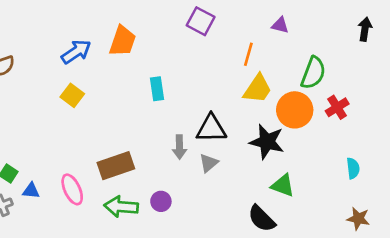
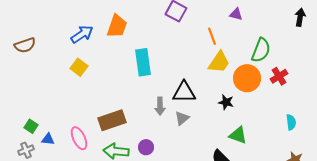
orange line: (248, 54) -> (212, 36), turned -36
cyan rectangle: (157, 89) -> (143, 62), size x1.5
black star: (267, 142) -> (226, 102), size x0.6

